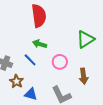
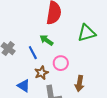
green triangle: (85, 39) -> (87, 33), moved
brown star: (16, 81) -> (41, 73), moved

